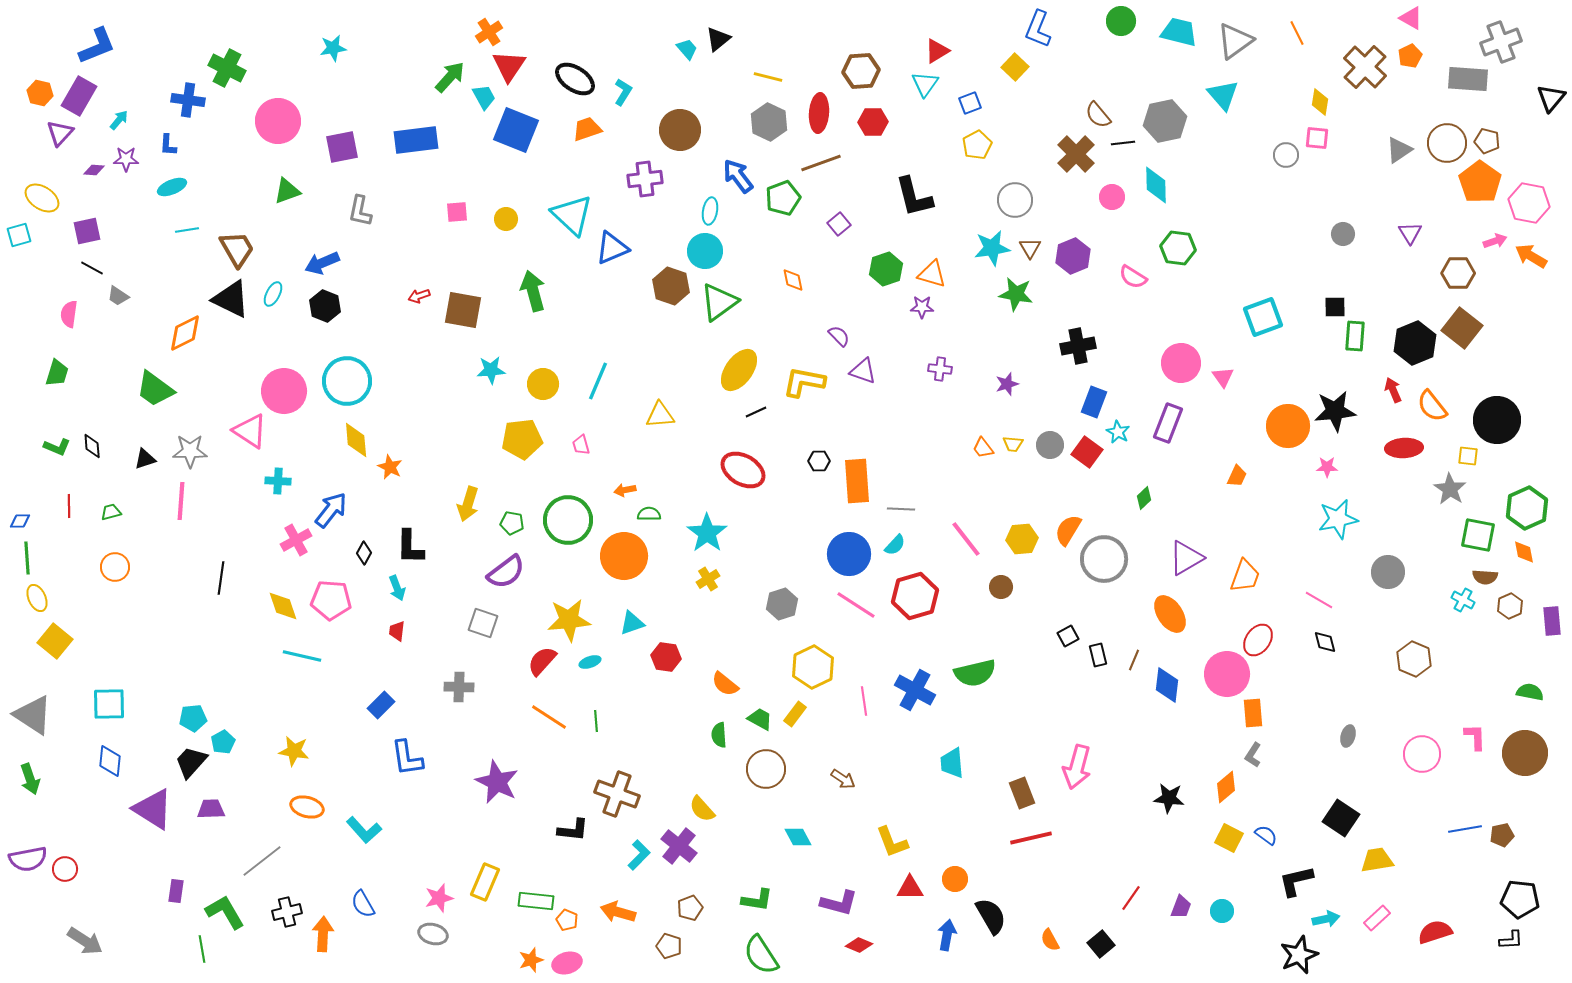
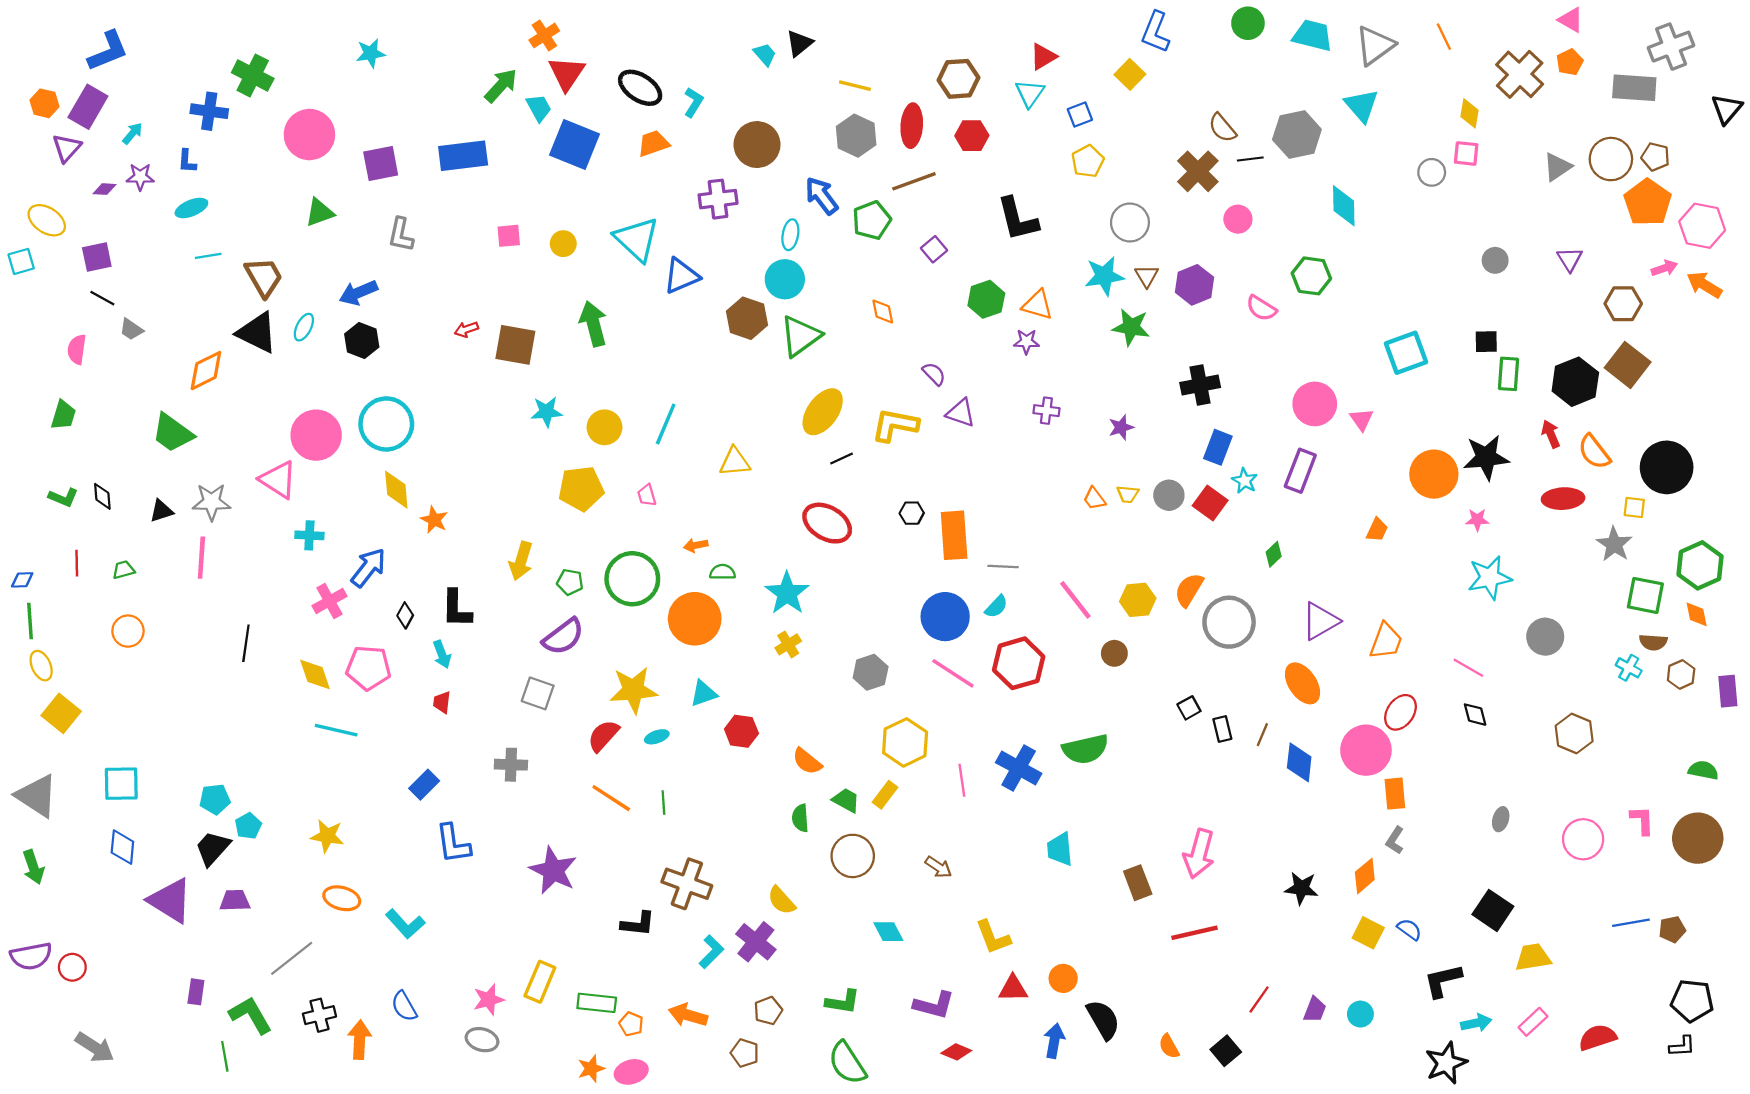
cyan diamond: (1156, 185) -> (1344, 206), moved
red line: (1031, 838) -> (1195, 933), moved

